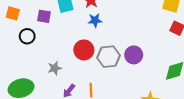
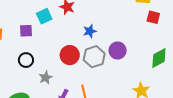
blue star: (95, 20) -> (90, 31), moved
black circle: (27, 36) -> (26, 60), moved

